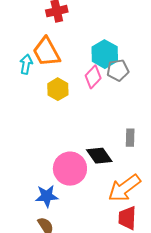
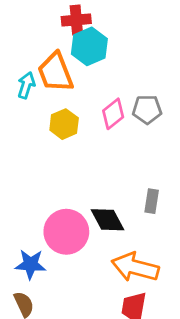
cyan hexagon: (105, 54) -> (89, 46), moved
orange arrow: (124, 188) -> (135, 267), turned 44

